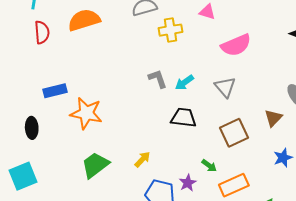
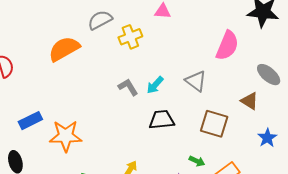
orange semicircle: (84, 20) -> (64, 49), moved
pink semicircle: (236, 45) -> (227, 46), moved, turned -32
brown triangle: (273, 118) -> (250, 101), turned -30
brown square: (234, 133) -> (214, 124), turned -36

